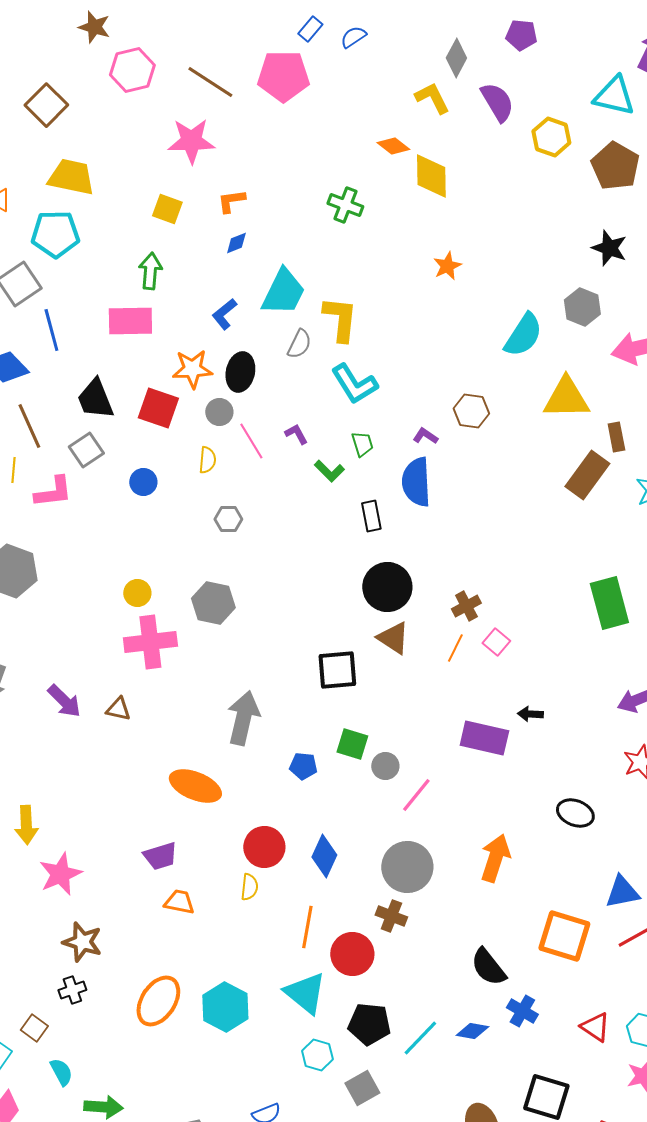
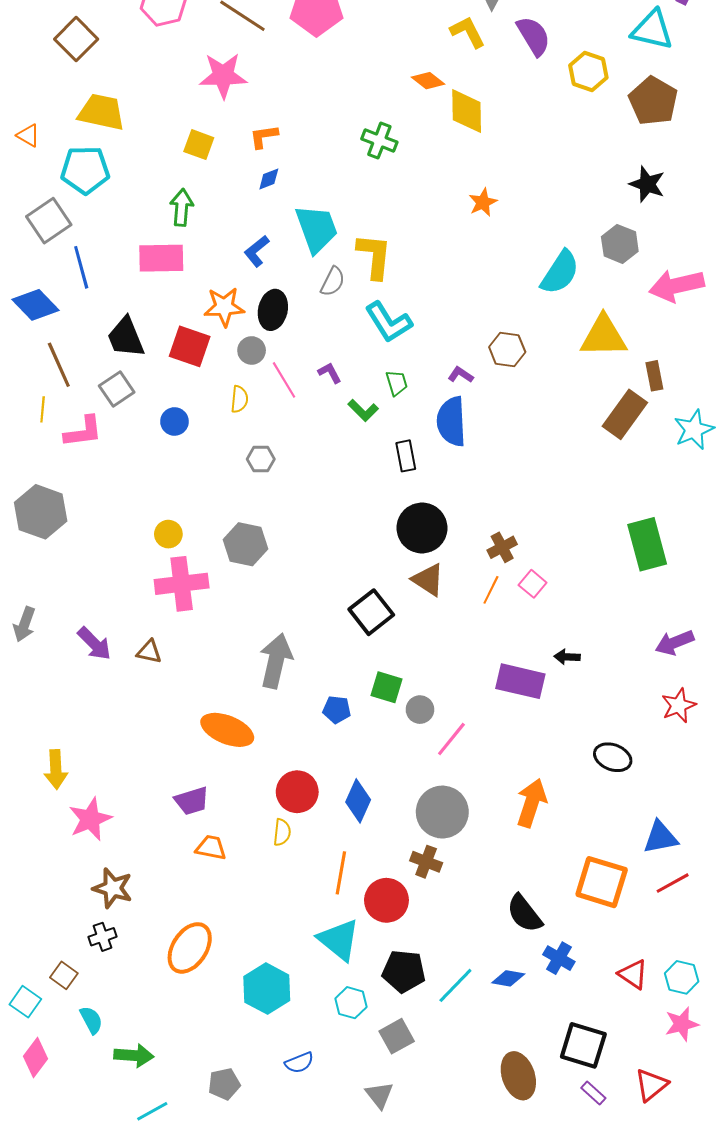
cyan trapezoid: (283, 292) -> (316, 229), turned -46
black square: (337, 670) -> (371, 612), turned -33
cyan hexagon: (225, 1007) -> (267, 989), moved

